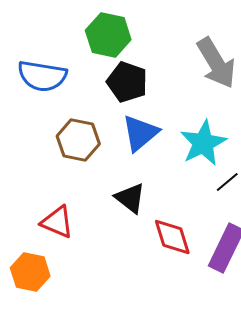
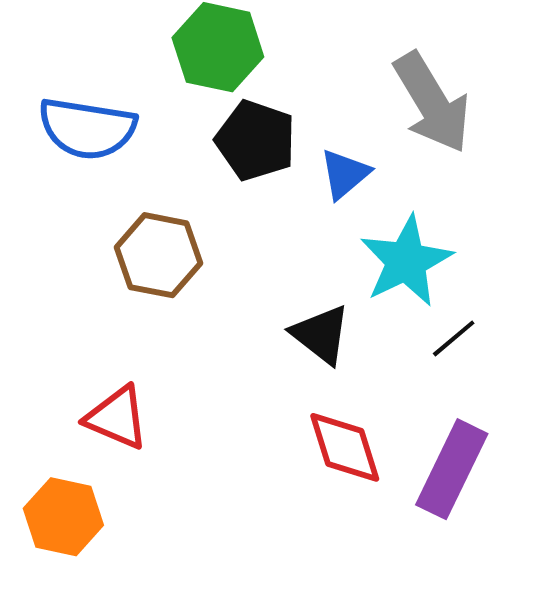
blue triangle: (140, 133) -> (345, 174), moved, size x0.7
black triangle: (130, 198) -> (321, 334), moved

